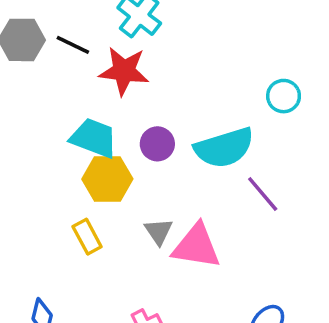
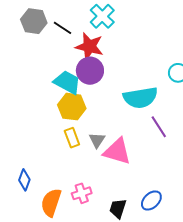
purple circle: (157, 144) -> (90, 71), moved, size x1.4
yellow rectangle: (87, 237) -> (72, 138), moved

